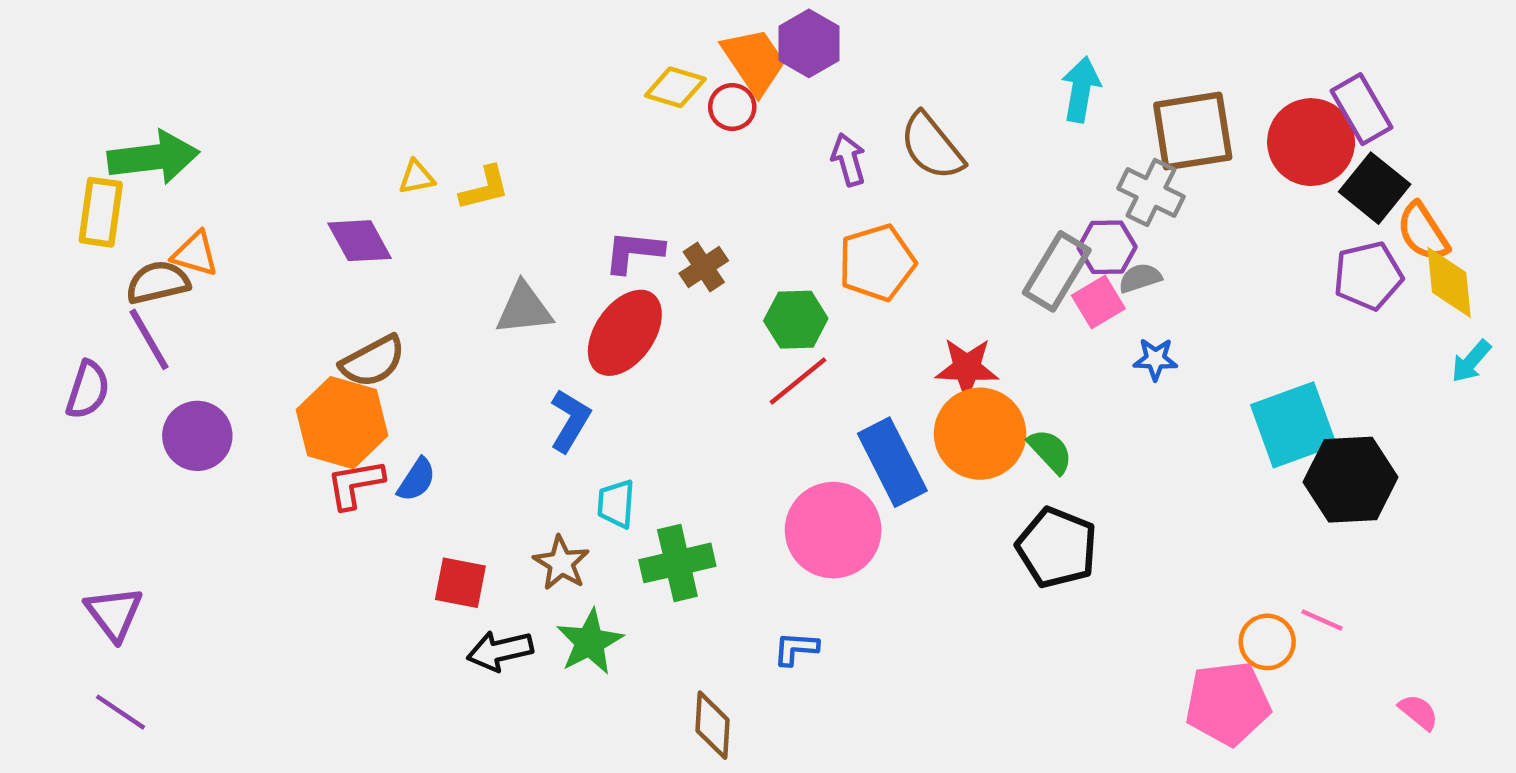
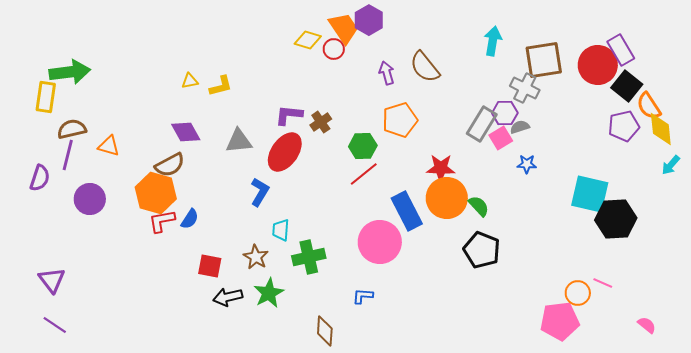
purple diamond: (360, 241) -> (186, 132), moved
orange triangle: (195, 254) -> (109, 146), moved
purple line: (149, 339) -> (68, 155), turned 44
cyan square: (1294, 425) -> (590, 194), turned 33

